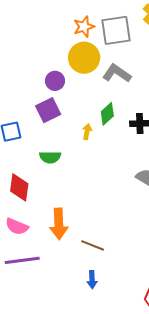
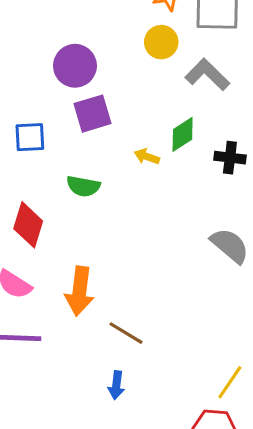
yellow circle: (84, 58) -> (161, 42), size x0.7
purple circle: (55, 81) -> (75, 66), moved, size x1.4
yellow arrow: (87, 132) -> (147, 157), turned -91

